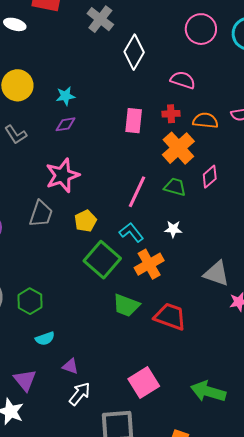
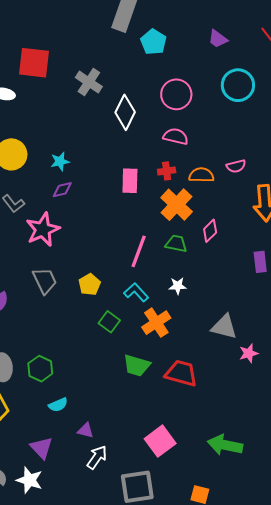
pink circle: (201, 29) -> (176, 94), moved
pink star: (62, 175) -> (43, 229), moved
gray trapezoid: (41, 214) -> (45, 281), turned -40
green square: (102, 260) -> (109, 322), size x0.6

